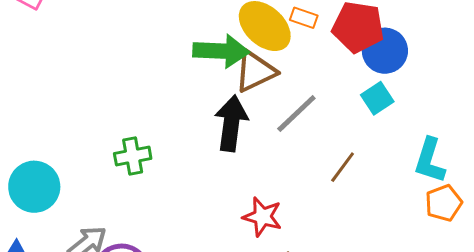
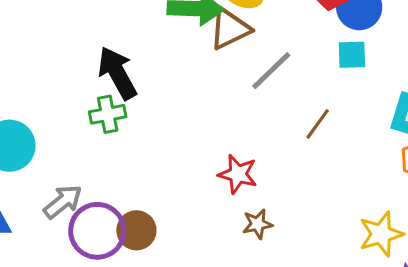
cyan square: (377, 98) -> (352, 55), turned 32
black arrow: (231, 123) -> (117, 73), moved, turned -36

